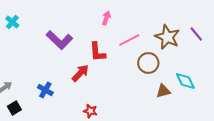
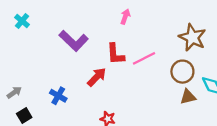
pink line: (129, 40) -> (144, 58), moved
brown circle: (148, 63) -> (182, 72), moved

